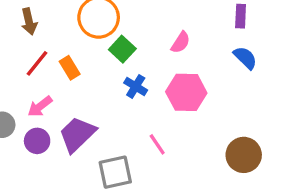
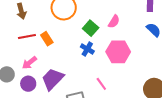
green square: (122, 49) -> (91, 28), moved
red line: (37, 63) -> (27, 37), turned 42

